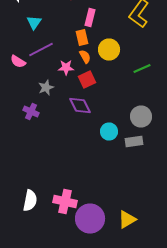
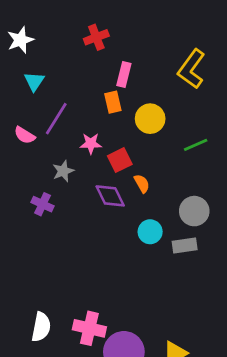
cyan triangle: (34, 22) -> (34, 81), moved
purple line: (41, 50) -> (56, 119), turned -30
orange semicircle: (85, 56) -> (142, 183), moved

